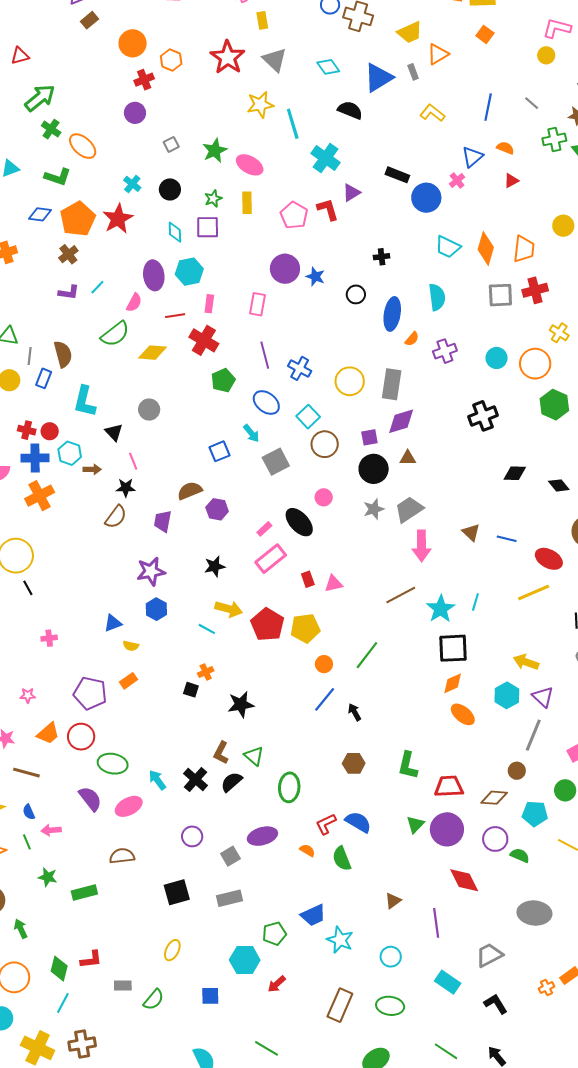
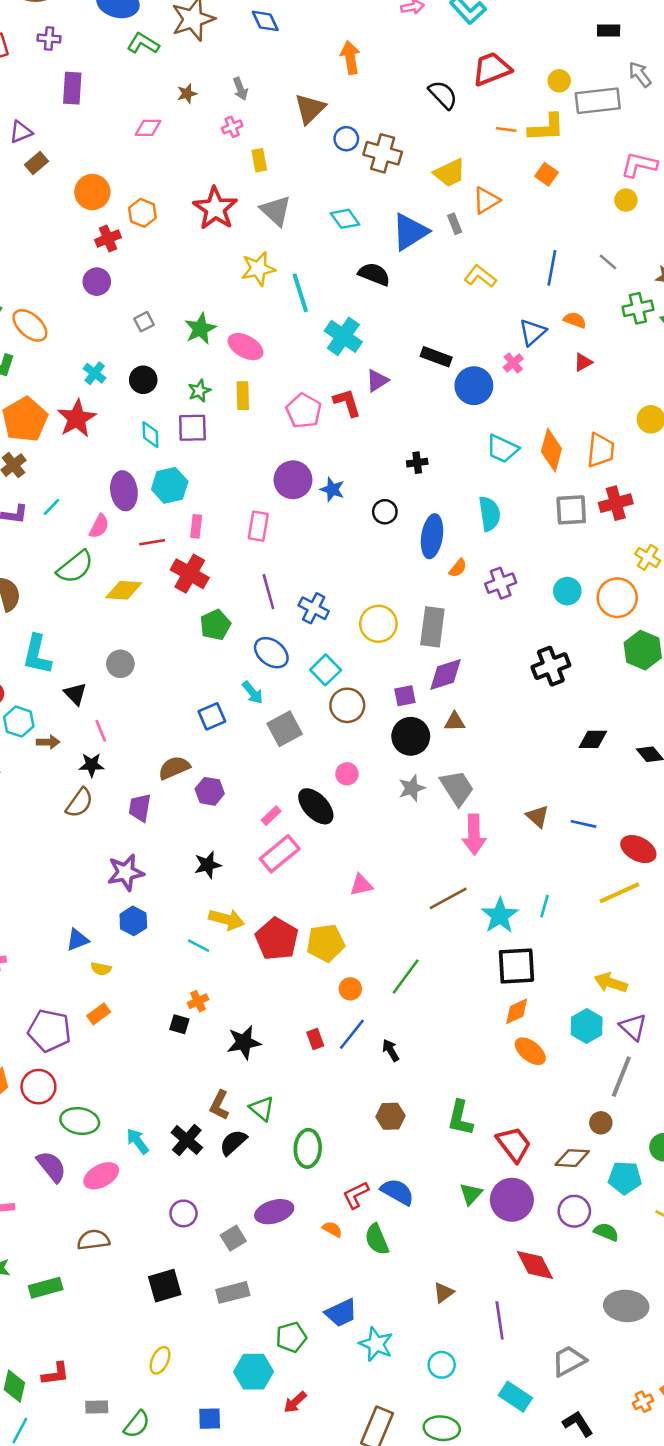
gray trapezoid: (409, 509) -> (457, 788), turned 92
red rectangle: (308, 579) -> (315, 1039), moved
red trapezoid: (449, 786) -> (514, 1144), turned 56

